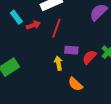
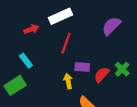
cyan rectangle: (16, 17) -> (26, 61), moved
red arrow: (33, 25) -> (31, 29), moved

